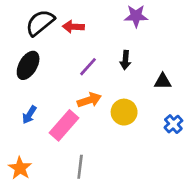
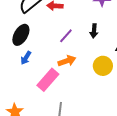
yellow circle: (124, 112) -> (103, 66), moved
blue arrow: (29, 115) -> (26, 58), moved

